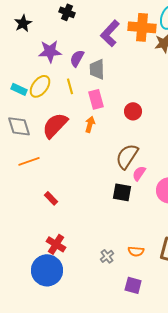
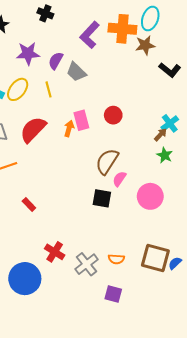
gray trapezoid: (97, 69) -> (76, 72), turned -45
pink rectangle: (96, 99) -> (81, 120), moved
red cross: (56, 244) -> (55, 252), moved
gray cross: (107, 256) -> (86, 264), size x1.6

